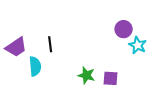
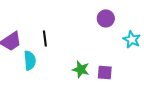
purple circle: (124, 29) -> (106, 18), moved

